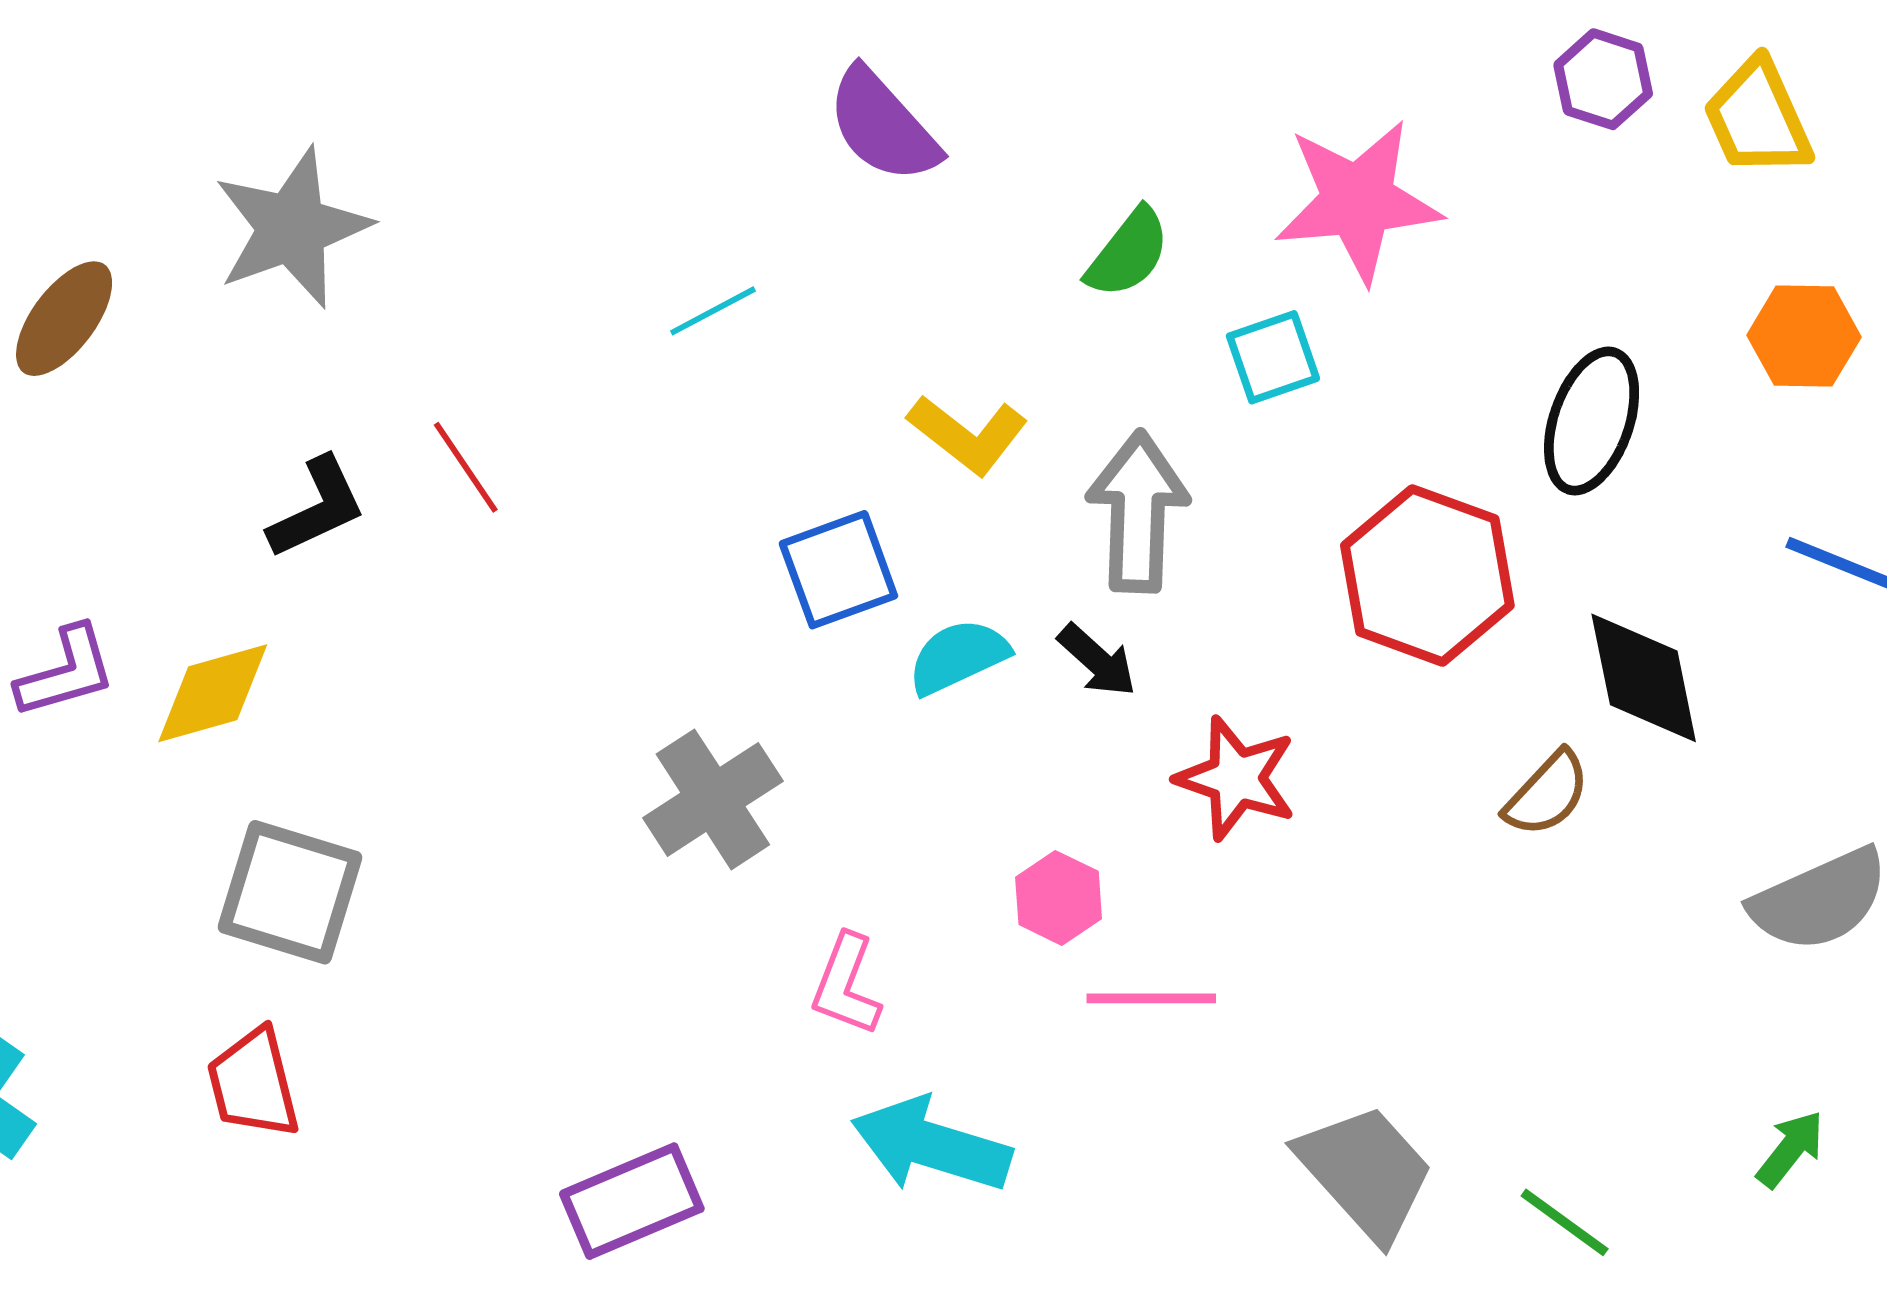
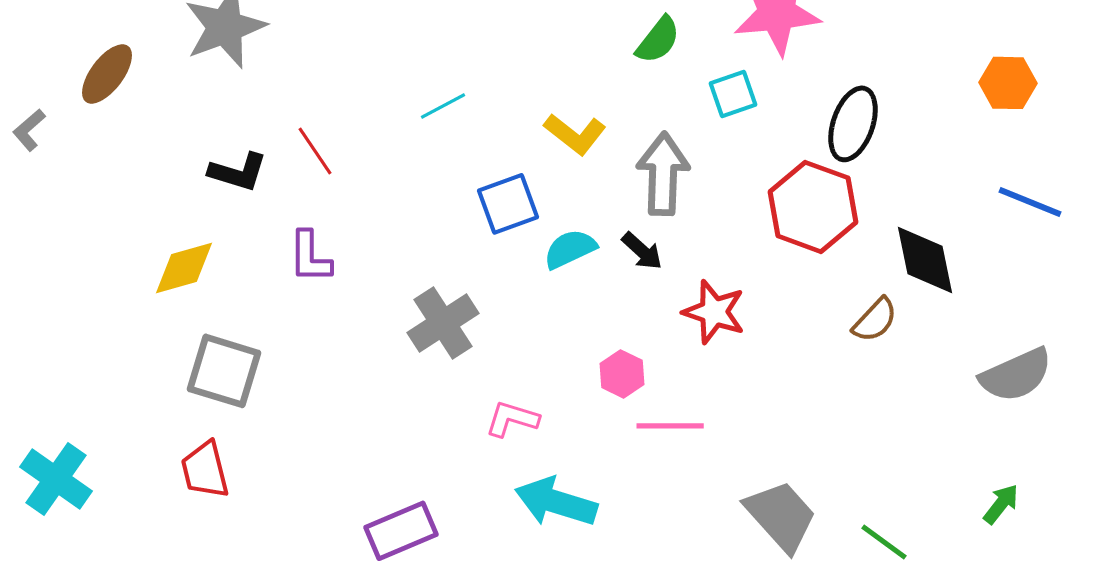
cyan line: (713, 311) -> (443, 106), moved
black ellipse: (1592, 421) -> (853, 124), moved
black L-shape: (317, 508) -> (238, 172), turned 42
purple L-shape: (66, 672) -> (310, 257), moved, turned 106
pink L-shape: (846, 985) -> (512, 419), turned 86

